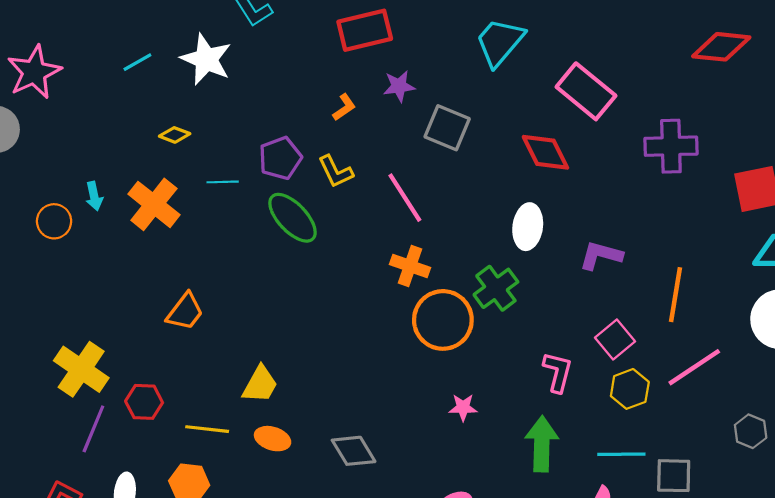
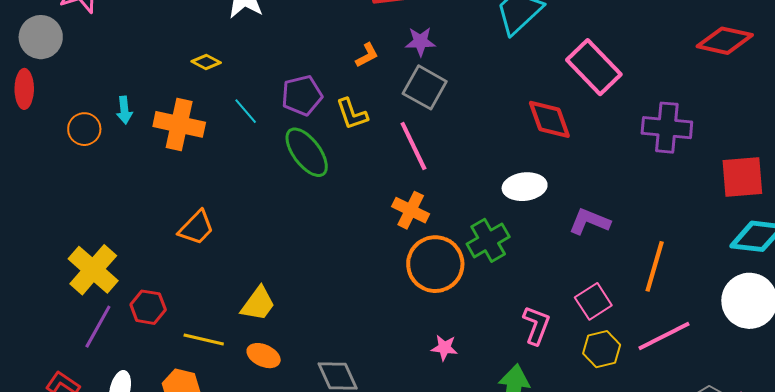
gray square: (447, 128) -> (425, 87), moved
cyan line: (223, 182) -> (246, 111), turned 44
orange cross: (154, 204) -> (179, 124), turned -33
white ellipse: (528, 227) -> (525, 187), turned 69

